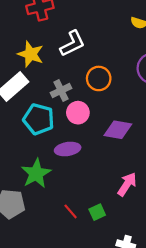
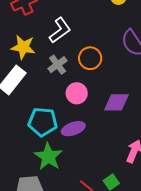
gray cross: (61, 90) -> (58, 65), moved
cyan pentagon: (39, 119) -> (43, 122), moved

